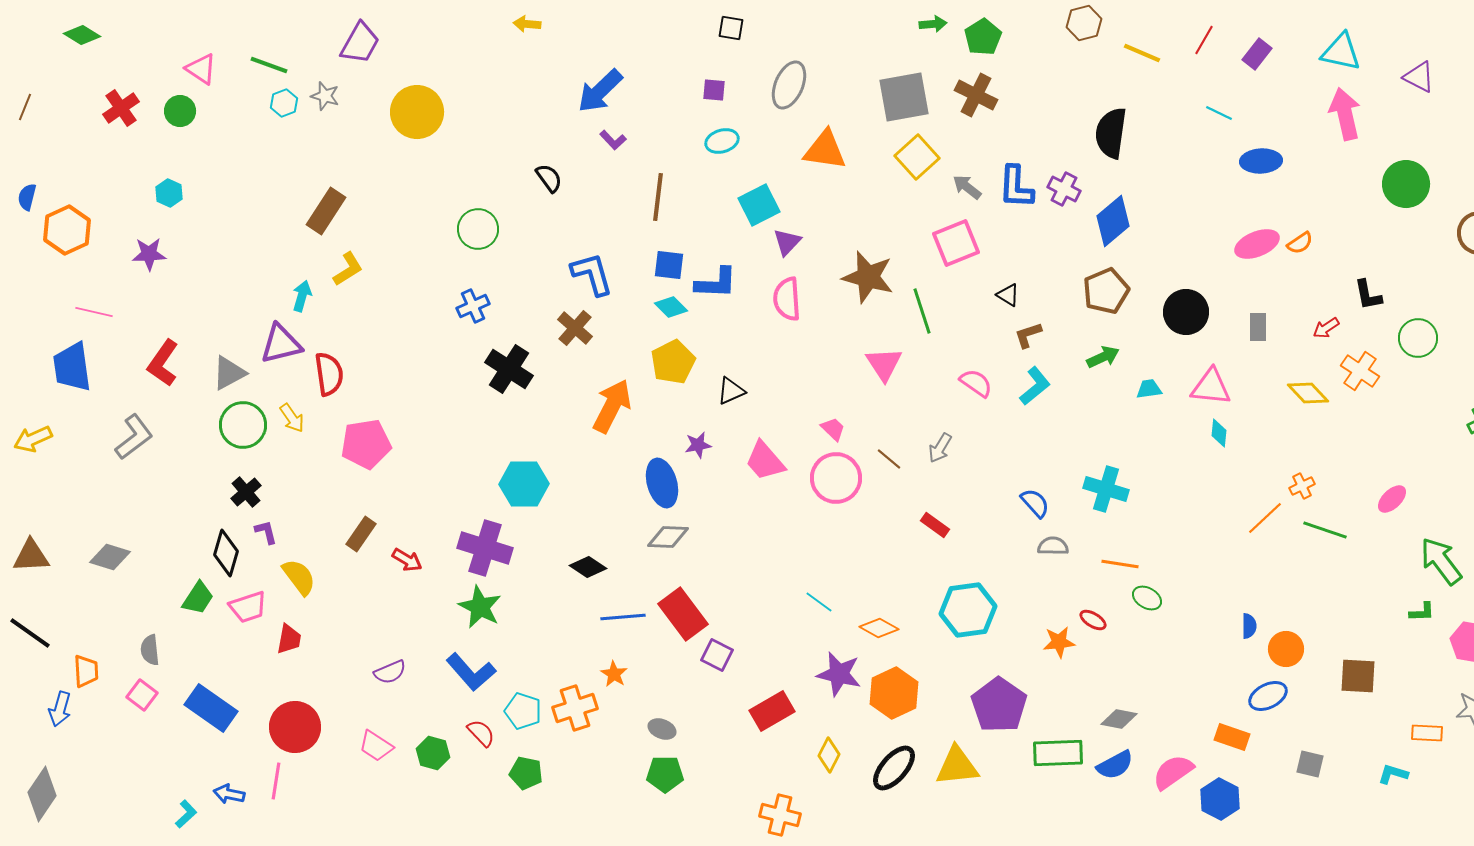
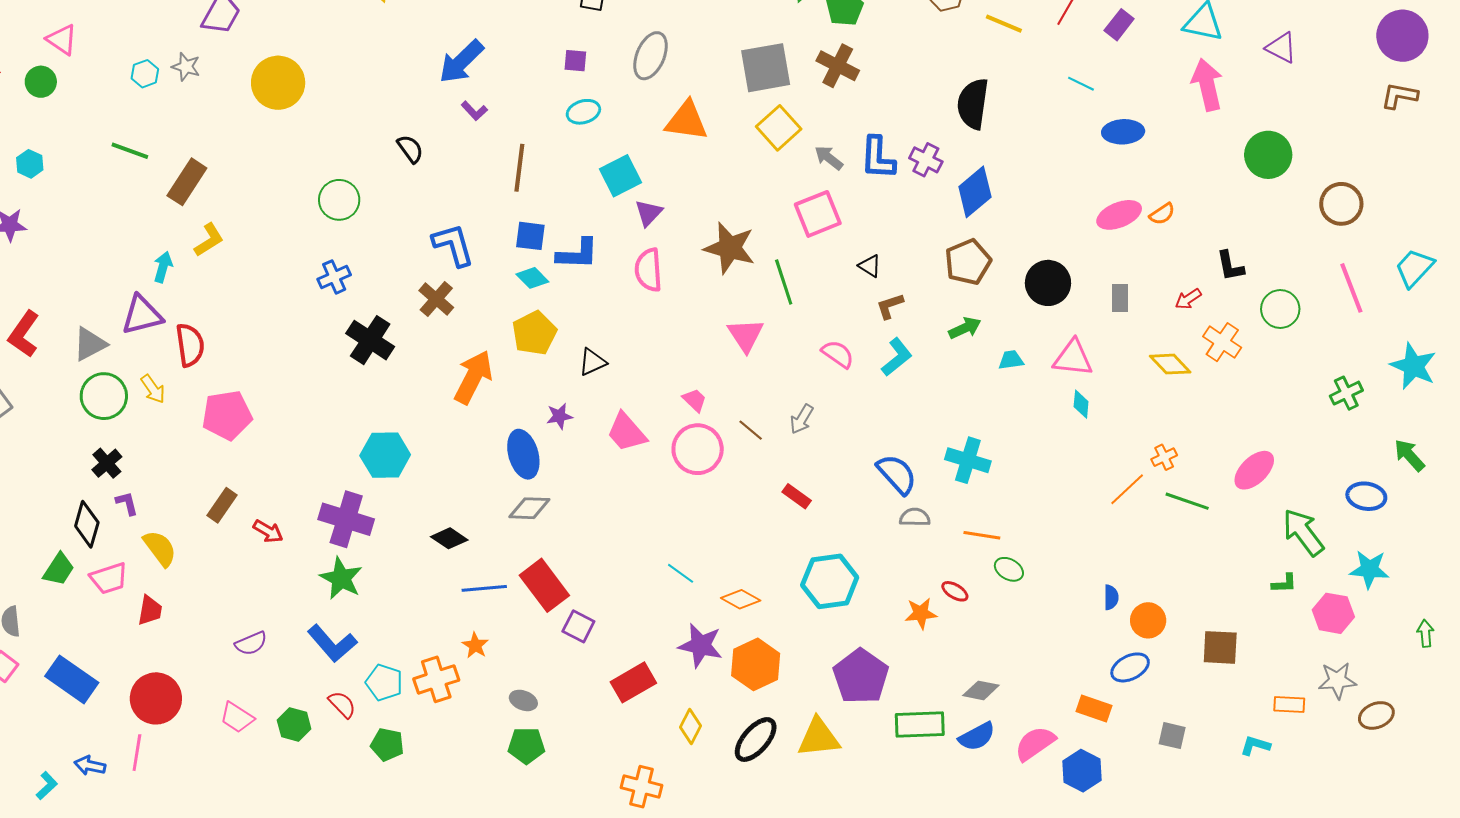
green line: (269, 65) -> (130, 151), moved
pink ellipse: (1392, 499) -> (1254, 470), size x1.4
blue semicircle: (1035, 503) -> (897, 474), size x1.4

